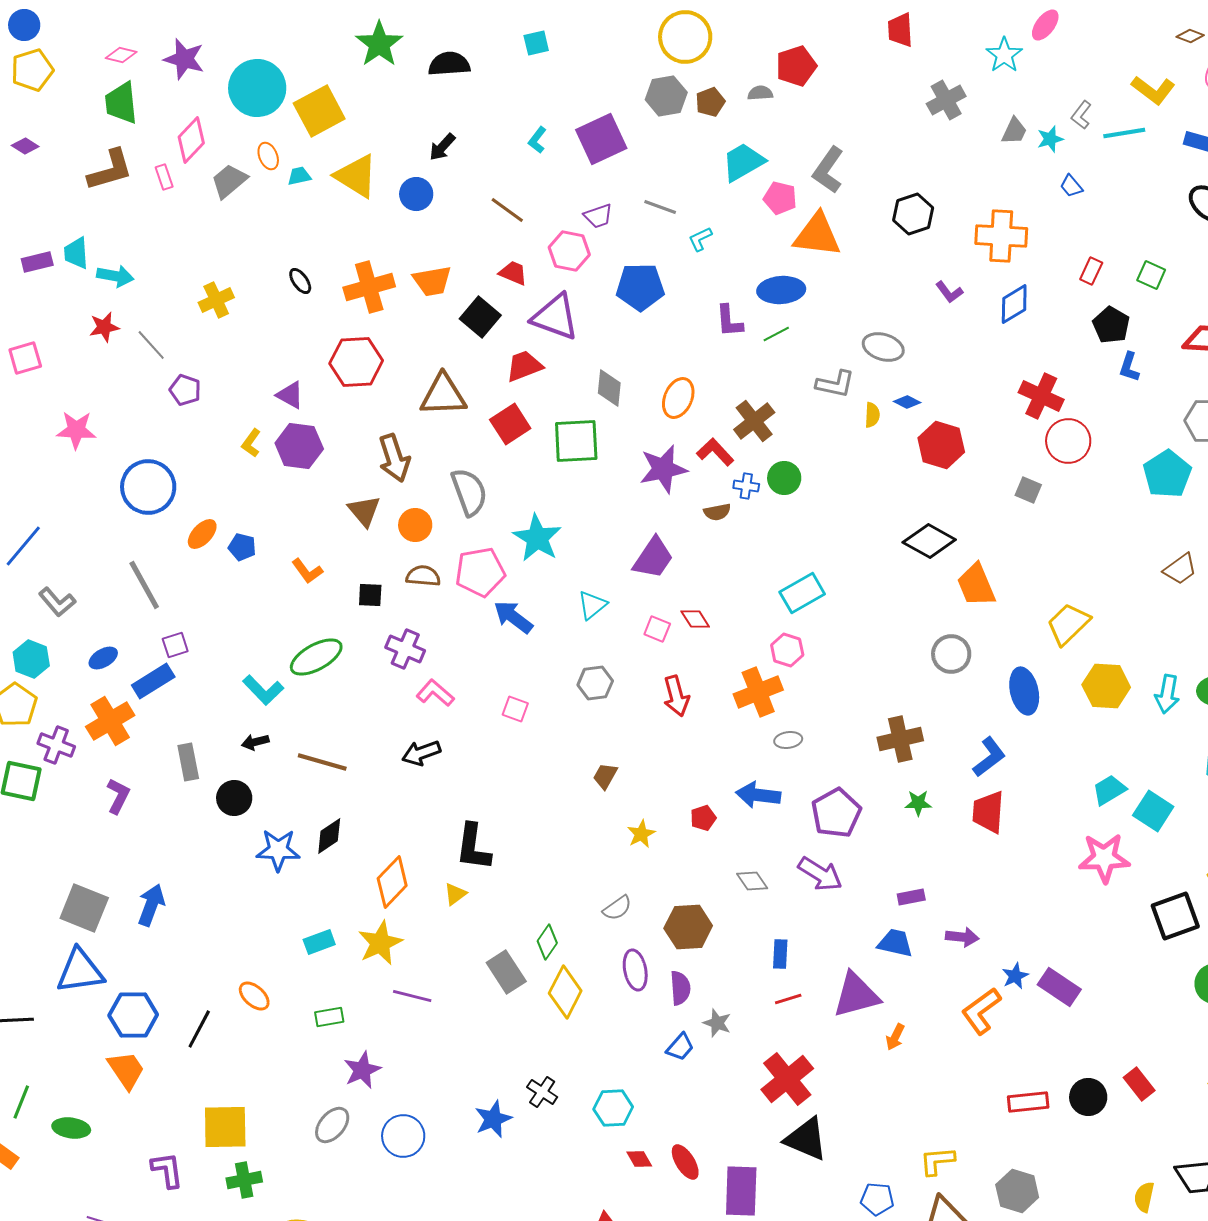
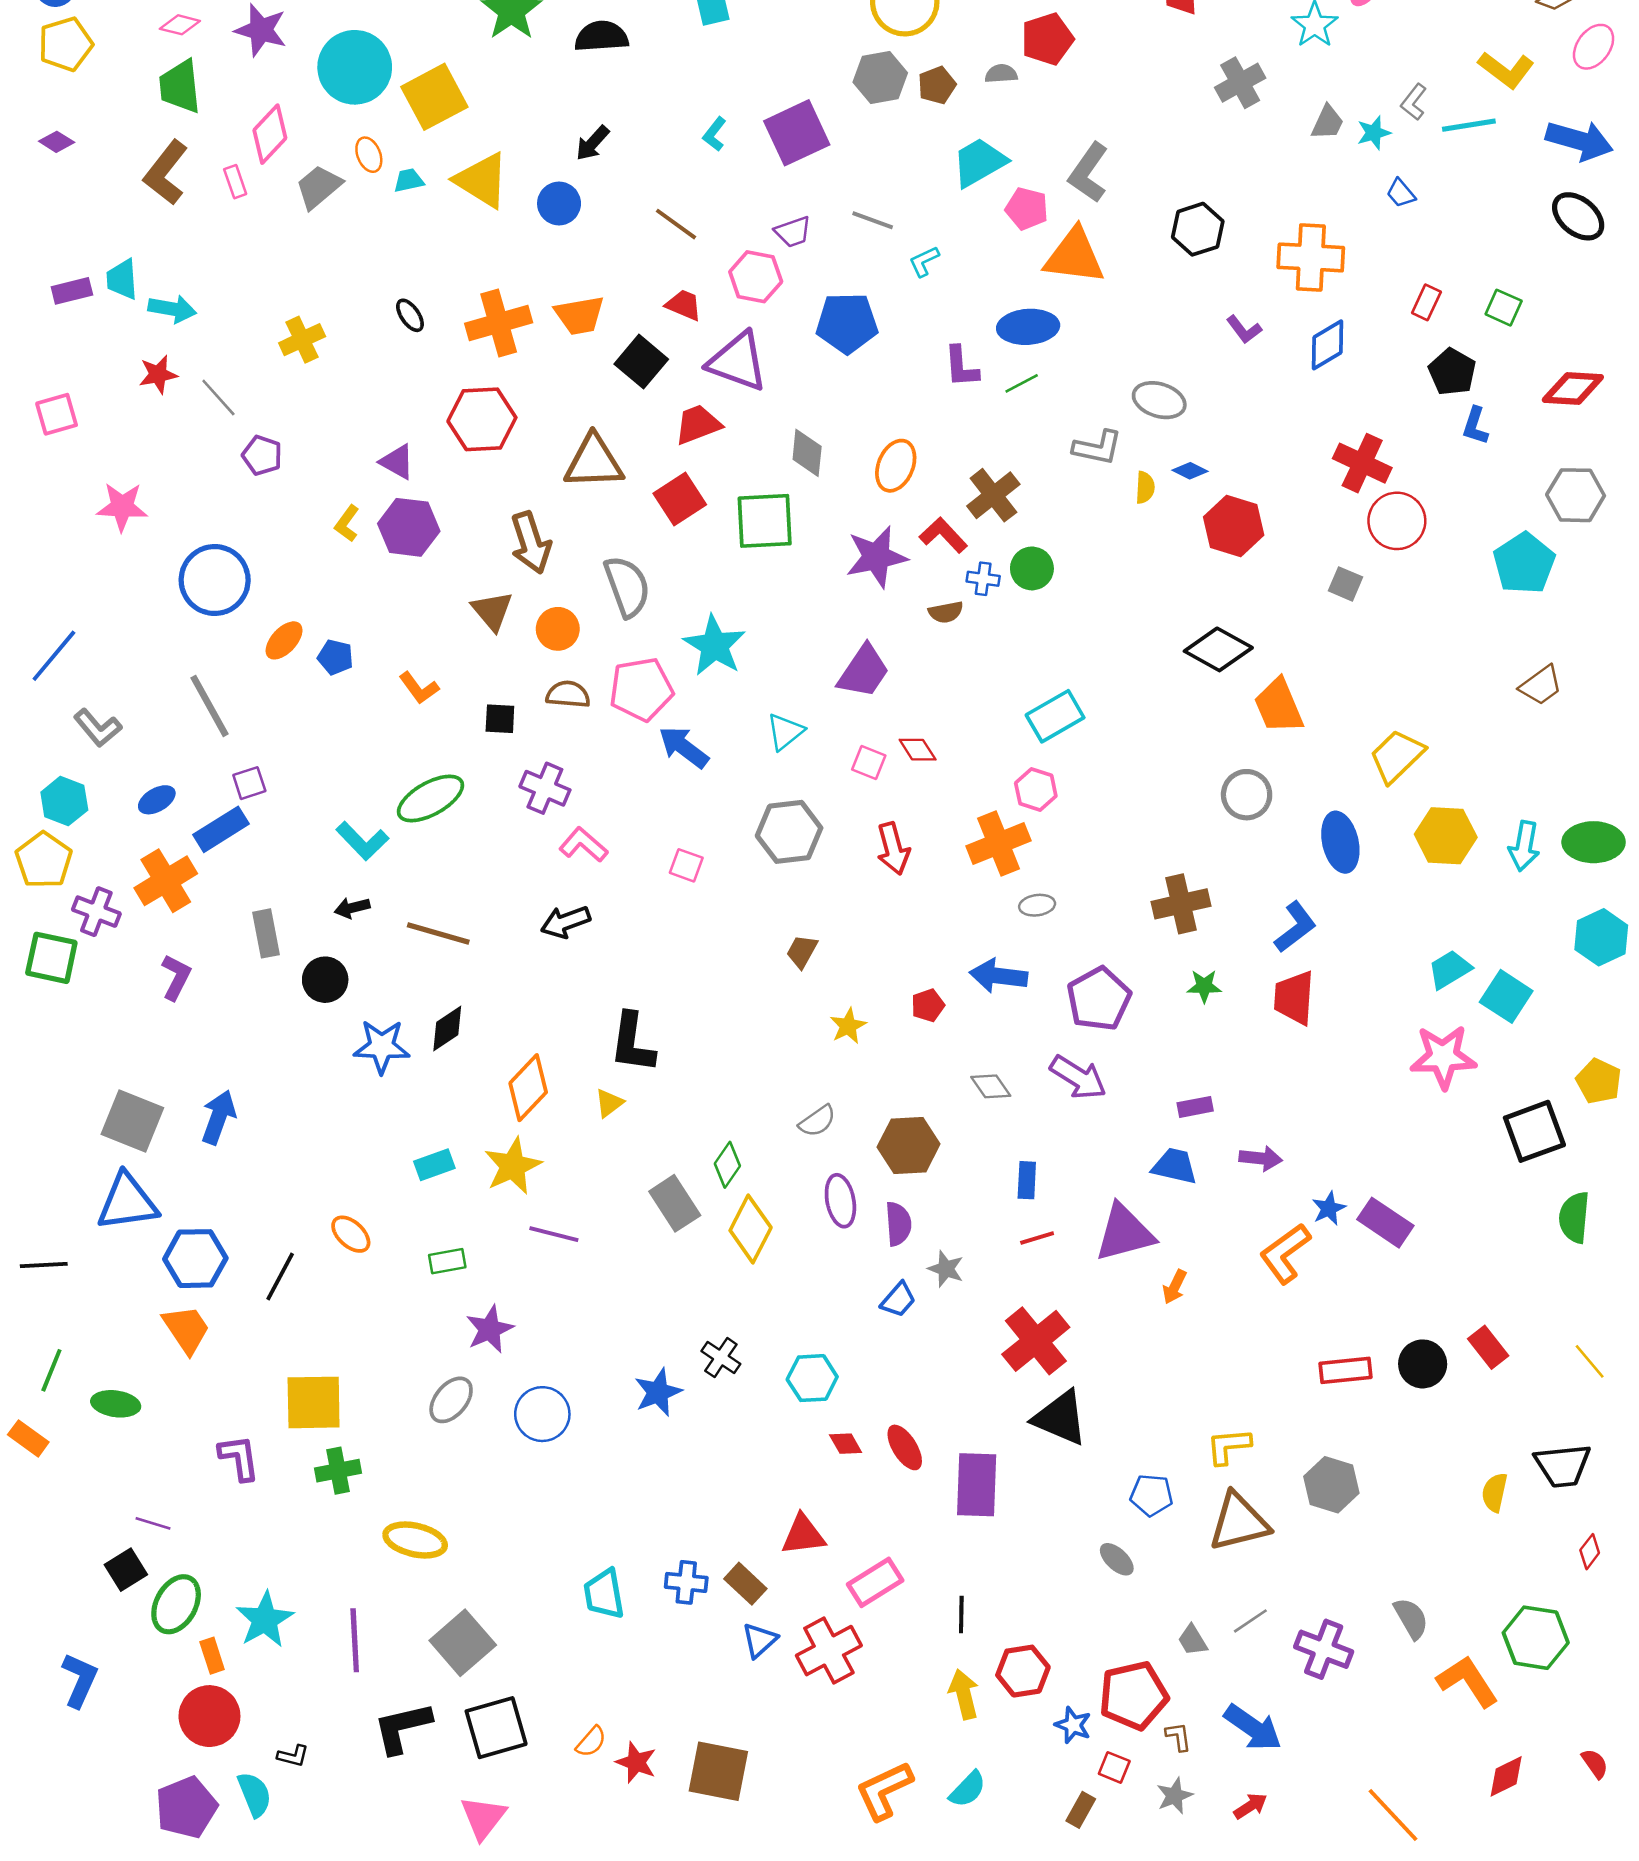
brown L-shape: (110, 170) -> (166, 173), turned 144
gray hexagon: (595, 683) -> (789, 832), size x1.4

